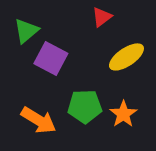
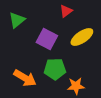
purple square: (51, 59) -> (47, 39), moved
orange star: (123, 114) -> (76, 86), moved, turned 30

